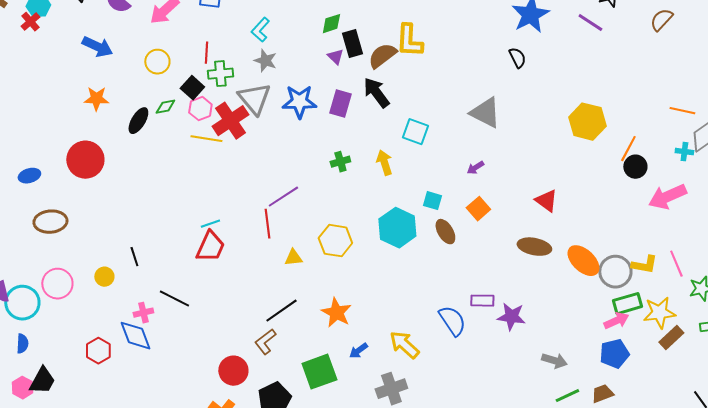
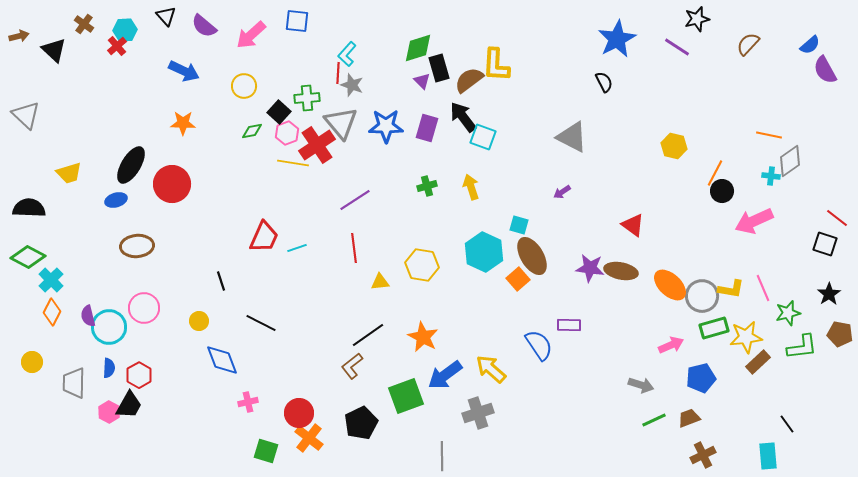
green diamond: (331, 24) -> (418, 48), size x1.4
red line: (206, 53) -> (338, 73), moved
black ellipse: (138, 121) -> (131, 165), moved, size x1.4
yellow hexagon: (587, 122) -> (674, 146), size x0.7
cyan square: (415, 132) -> (483, 137), moved
purple line: (283, 197) -> (355, 200), moved
orange square: (478, 209) -> (518, 279), moved
brown ellipse: (445, 232) -> (532, 256), size x1.5
red trapezoid: (210, 247) -> (264, 237), moved
yellow circle: (104, 277) -> (199, 321), moved
pink cross: (143, 313) -> (248, 402), moved
purple star: (511, 317) -> (590, 268), moved
pink arrow: (616, 321) -> (671, 345), moved
red hexagon: (98, 351) -> (139, 375), moved
blue arrow: (358, 351) -> (445, 375), size x1.8
red circle: (233, 371) -> (299, 413), moved

